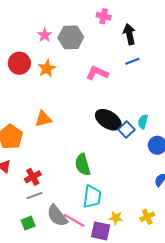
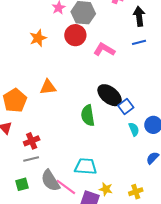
red circle: (19, 63) -> (75, 35), moved
orange star: (47, 68) -> (38, 38), moved
cyan semicircle: (143, 122) -> (134, 129), moved, turned 136
green semicircle: (83, 165) -> (88, 115), moved
cyan trapezoid: (92, 197) -> (86, 166), turned -100

